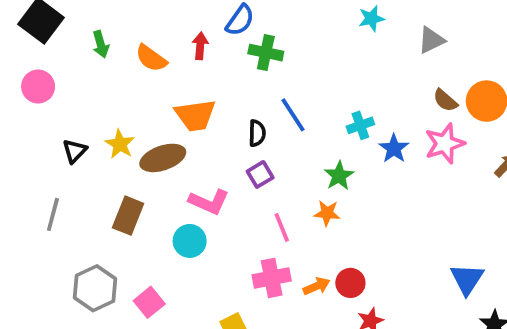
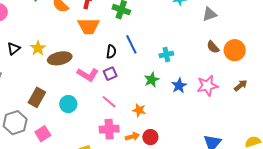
orange trapezoid: (195, 115) -> (89, 26), moved
pink star: (445, 144) -> (207, 86), moved
blue star: (394, 148) -> (179, 86), moved
pink L-shape: (209, 202) -> (88, 74), moved
orange star: (327, 213) -> (139, 110), moved
brown rectangle: (128, 216) -> (37, 97), moved
pink line: (282, 227) -> (109, 102), moved, turned -35

